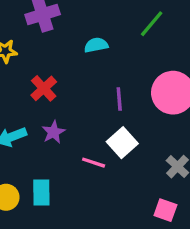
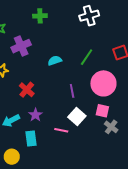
green line: (152, 24) -> (87, 57), moved
cyan rectangle: (41, 192) -> (31, 138), moved
pink square: (165, 210) -> (102, 111), moved

